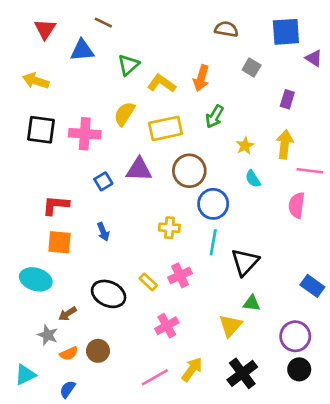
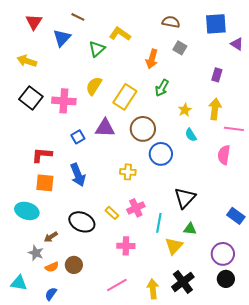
blue triangle: (82, 50) -> (62, 38), turned -42
gray square: (252, 68) -> (180, 48), moved
yellow L-shape: (162, 83) -> (120, 34), moved
yellow rectangle: (165, 128) -> (125, 97), turned -45
black square: (41, 130) -> (31, 98), turned 30
blue arrow: (103, 232) -> (78, 175), size x1.6
cyan line: (213, 242) -> (159, 223), moved
pink cross: (167, 326) -> (126, 246), turned 30
yellow arrow: (192, 369) -> (153, 289), moved, turned -42
cyan triangle: (25, 375) -> (19, 283), turned 36

